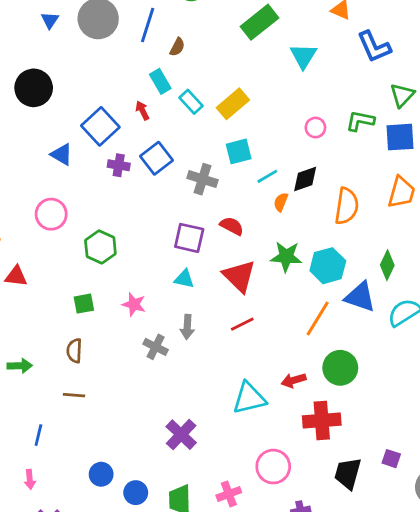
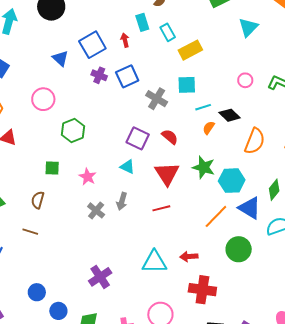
cyan rectangle: (191, 102) -> (168, 32), moved
black diamond: (305, 179) -> (230, 115), turned 50
green circle: (340, 368) -> (239, 249), moved

